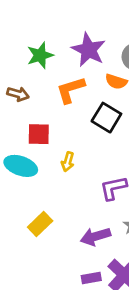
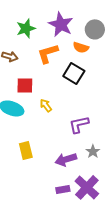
yellow arrow: (68, 162) -> (46, 105), turned 128
yellow rectangle: (40, 224) -> (26, 150), turned -60

